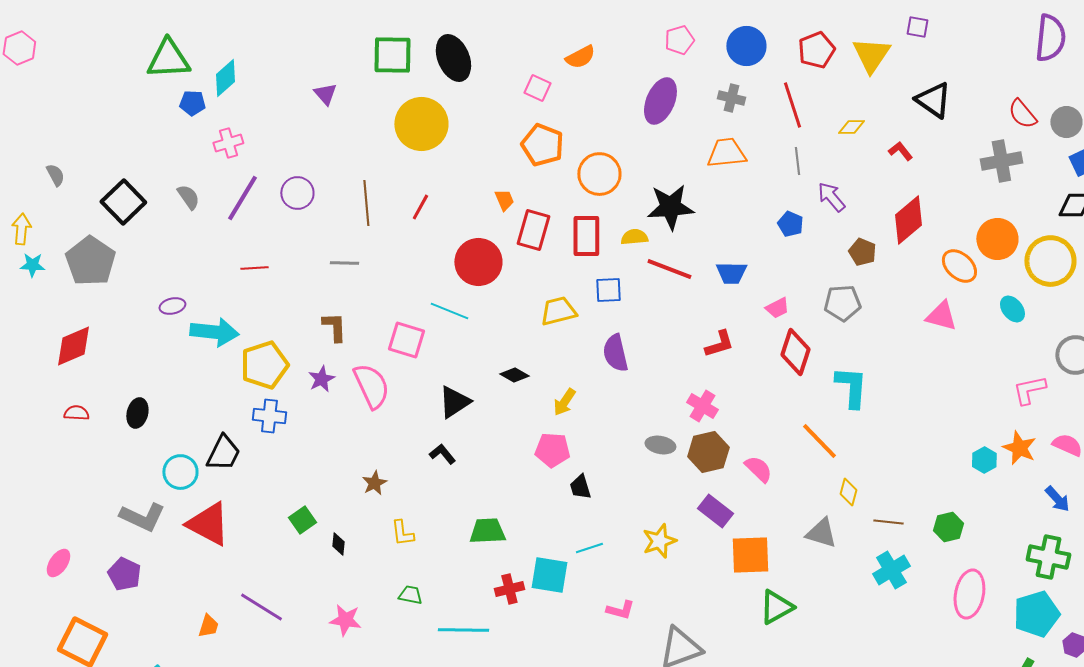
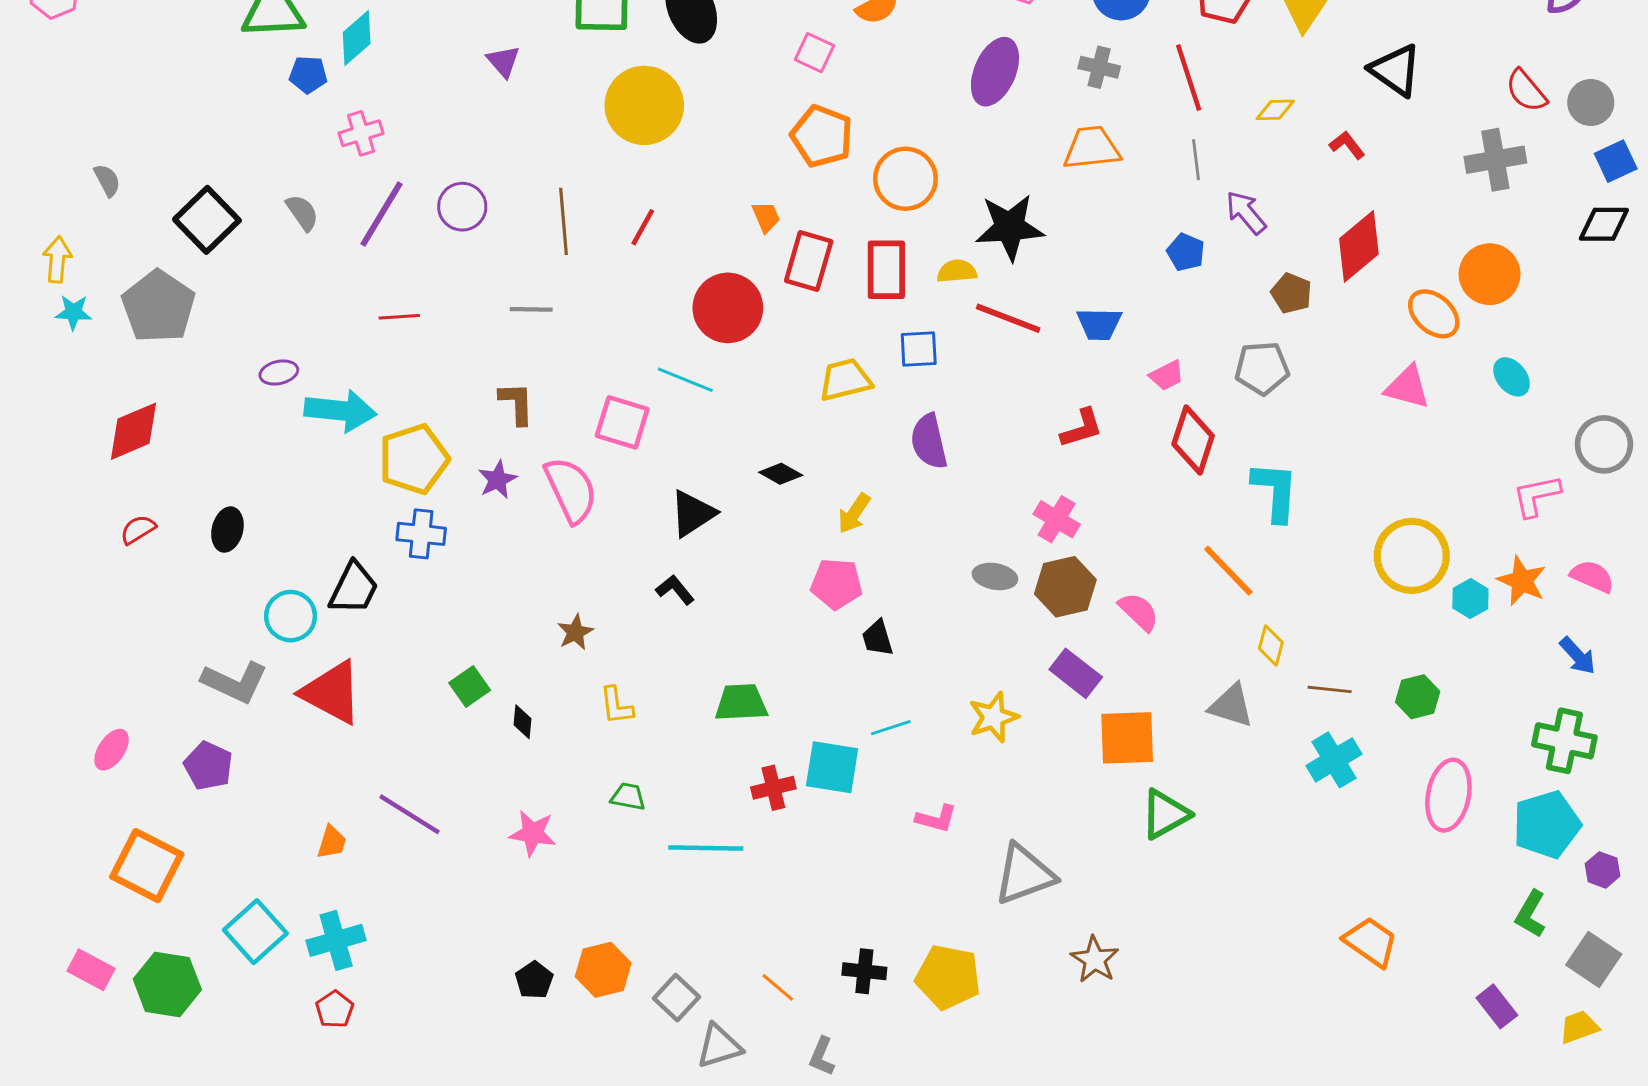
yellow circle: (1050, 261) -> (1412, 556), moved
red semicircle: (76, 413) -> (138, 530), turned -35

